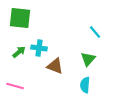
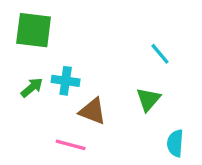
cyan semicircle: (85, 85) -> (175, 143), moved
pink line: (15, 86) -> (71, 145), moved

